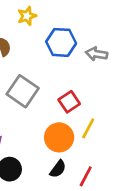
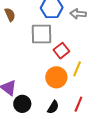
gray square: (23, 91) -> (42, 34), moved, turned -30
black semicircle: (58, 169) -> (53, 107), moved

